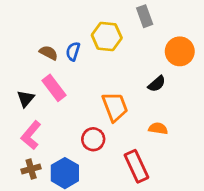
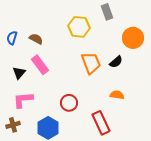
blue semicircle: (73, 51) -> (12, 38), moved
orange trapezoid: (115, 107) -> (91, 63), moved
pink L-shape: (31, 135) -> (23, 100), turned 45
brown cross: (31, 169) -> (13, 125), moved

